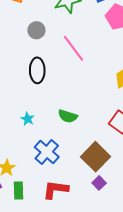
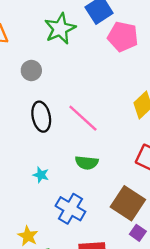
pink line: (74, 48) -> (83, 118), moved

